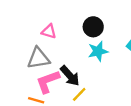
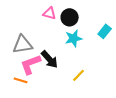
pink triangle: (49, 31) -> (50, 13), moved
yellow line: (79, 94) -> (79, 75), moved

